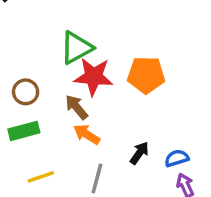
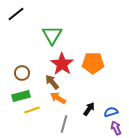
green triangle: (77, 48) -> (52, 35), moved, turned -30
red star: (94, 77) -> (62, 64), turned 30
yellow line: (41, 177) -> (32, 110), moved

